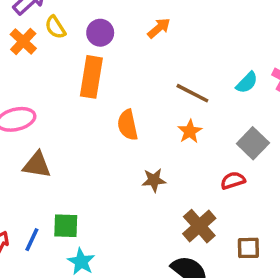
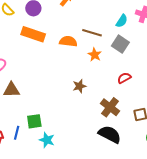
orange rectangle: (91, 77) -> (33, 34), turned -70
orange semicircle: (128, 125) -> (68, 41), moved, turned 120
gray square: (253, 143) -> (120, 44), moved

